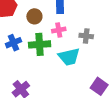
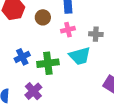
blue cross: (13, 43) -> (22, 57), moved
green cross: (40, 44) -> (48, 63), moved

